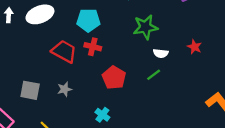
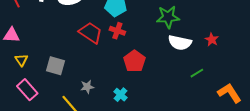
white semicircle: (161, 53) -> (180, 43), size x1.6
green line: (154, 75) -> (197, 73), moved
gray star: (65, 89) -> (87, 87), moved

